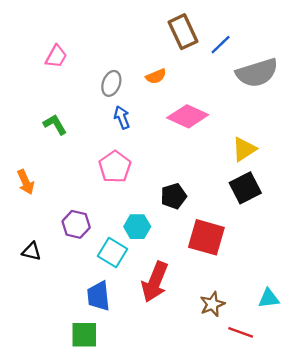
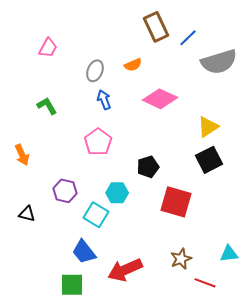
red arrow: (155, 282) -> (125, 270), moved, turned 44
blue trapezoid: (98, 296) -> (84, 252), turned -32

